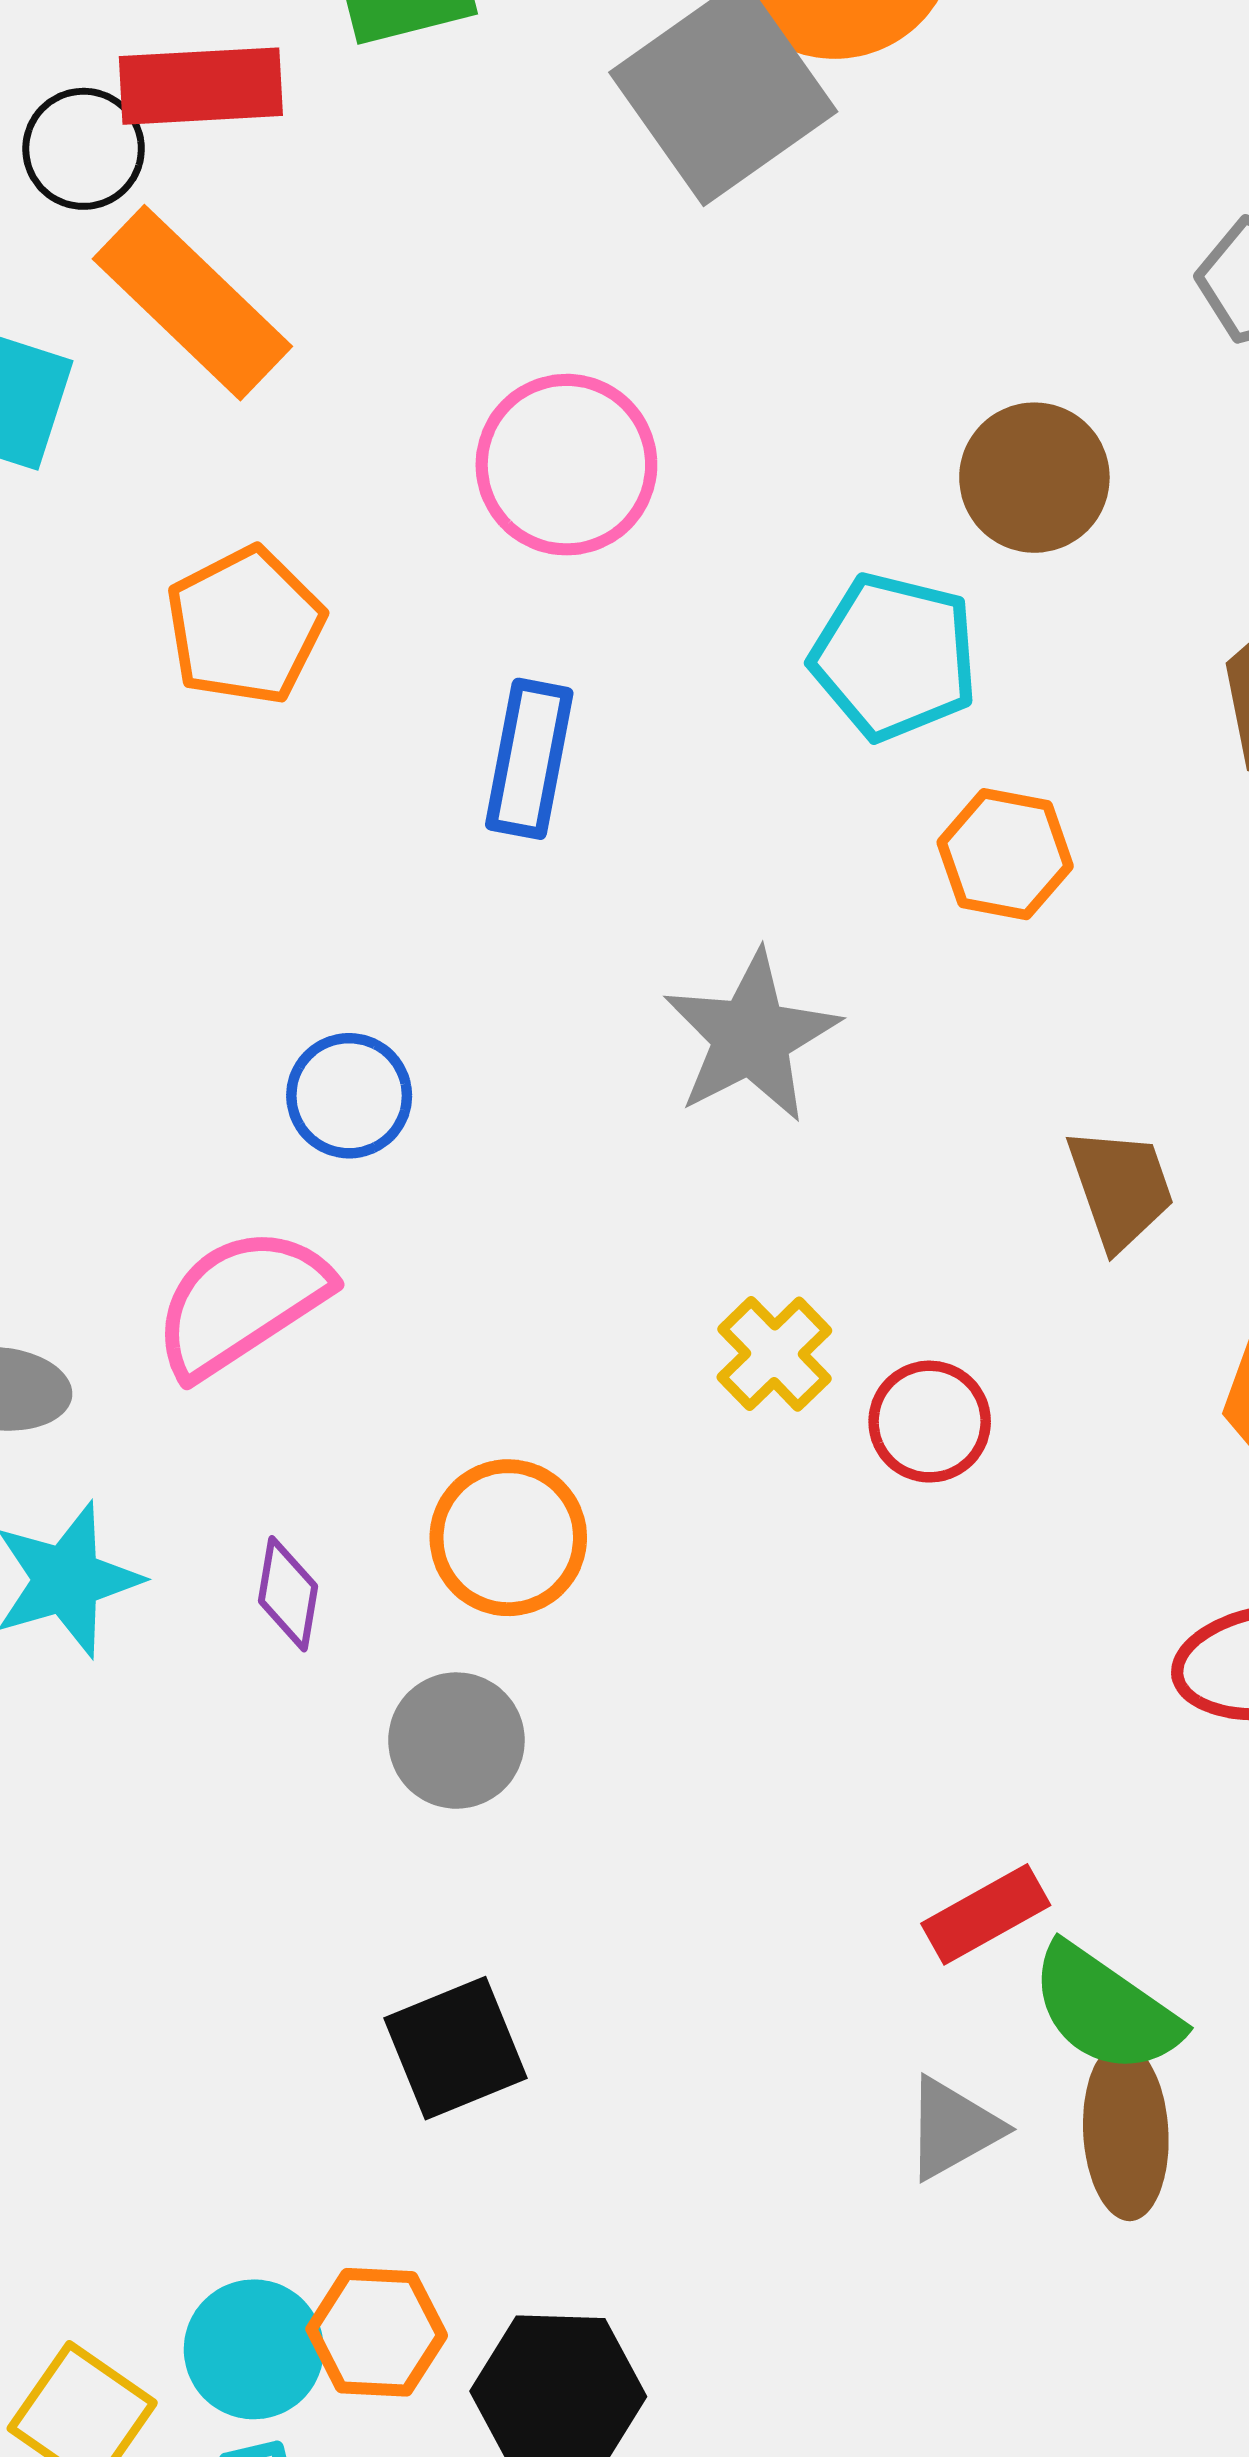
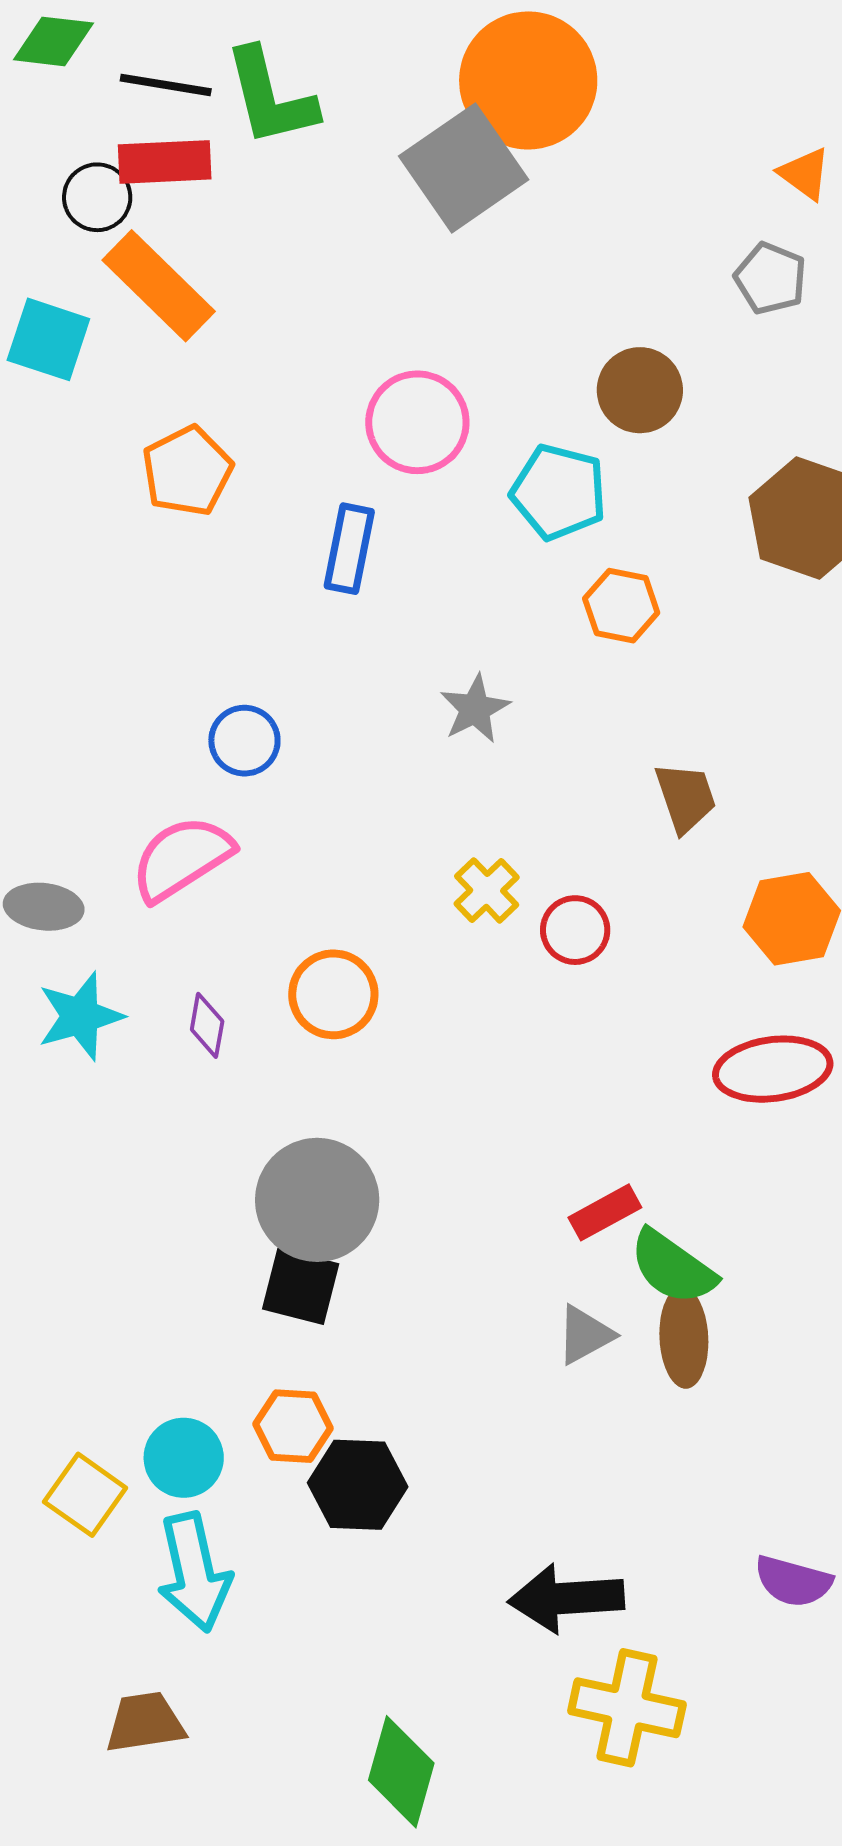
pink circle: (566, 465) -> (417, 422), moved
gray star: (751, 1037) -> (475, 709), size x0.7
gray circle: (456, 1741) -> (317, 1200), moved, size x1.6
black square: (456, 2048) -> (301, 1286), turned 36
orange hexagon: (377, 2332) -> (293, 1426), moved

